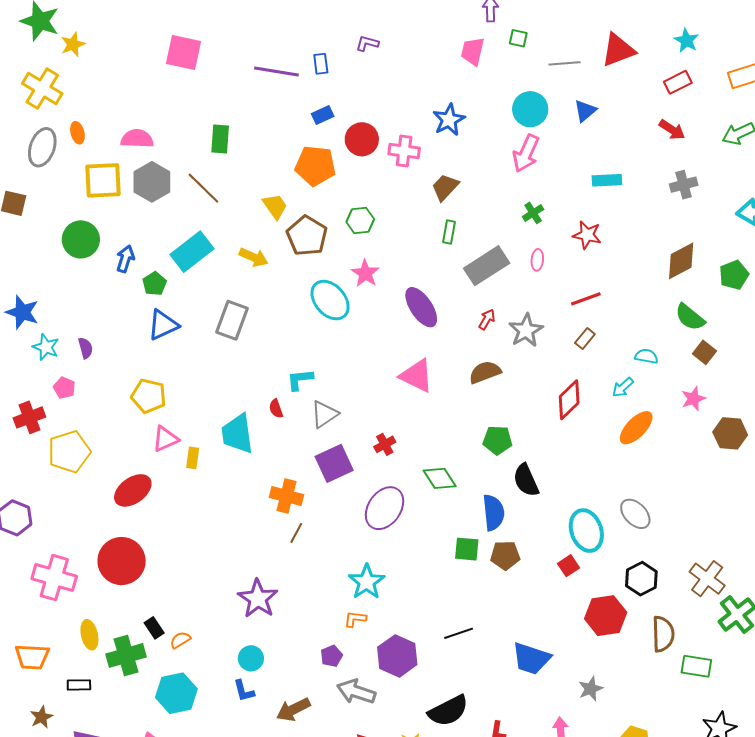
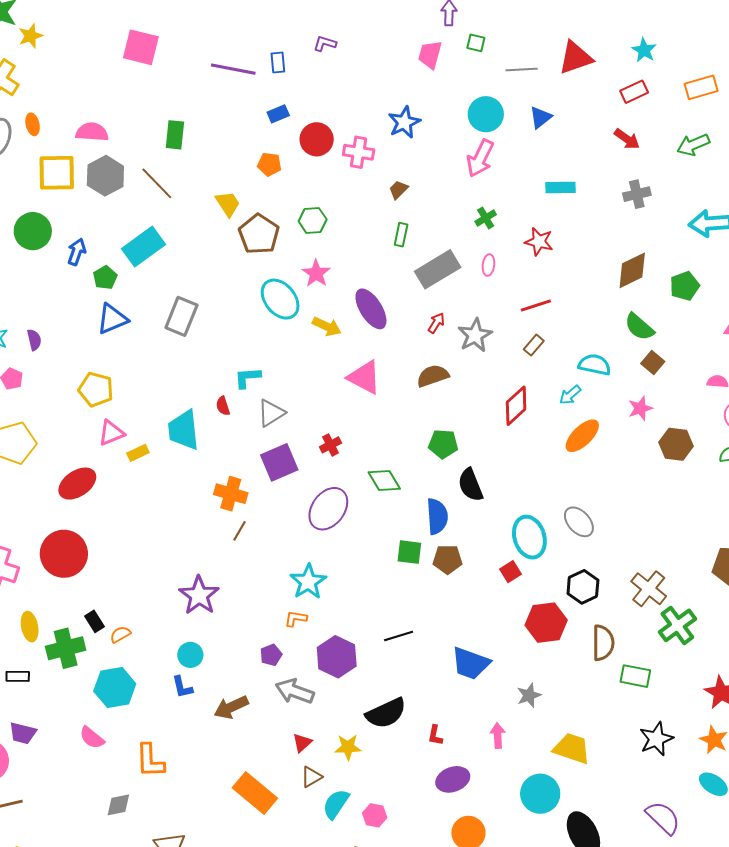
orange pentagon: (315, 166) -> (269, 164), size x0.6
brown trapezoid: (445, 187) -> (398, 190), size x0.7
yellow arrow: (254, 257) -> (327, 326), moved
cyan semicircle: (646, 356) -> (595, 365), size x1.4
yellow rectangle: (193, 458) -> (138, 453), turned 55

